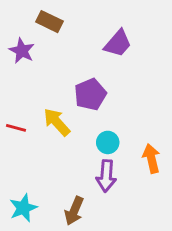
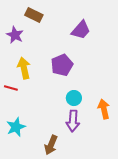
yellow arrow: (57, 122) -> (24, 68), moved, turned 30
cyan star: (23, 208) -> (16, 127), moved

